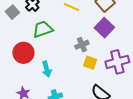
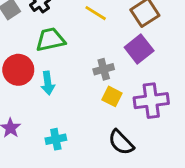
cyan arrow: (47, 69) -> (48, 83), moved

